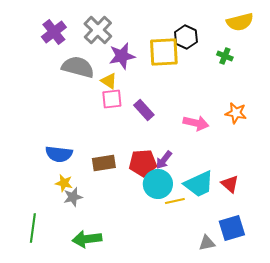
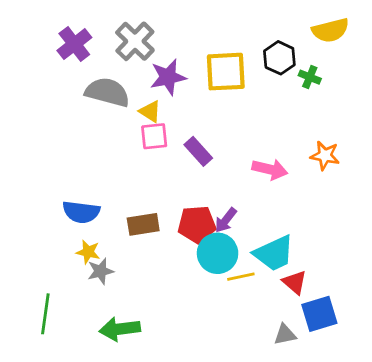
black hexagon: (186, 37) -> (279, 58), moved
red triangle: (230, 184) -> (295, 282), moved

